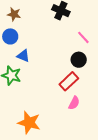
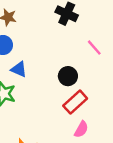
black circle: (79, 60) -> (68, 76), moved

